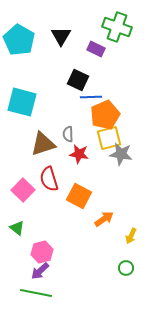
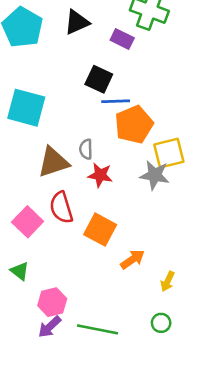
black triangle: (61, 36) -> (77, 22), turned 35
yellow square: (109, 138) -> (169, 153), moved
green line: (36, 293) -> (98, 329), moved

